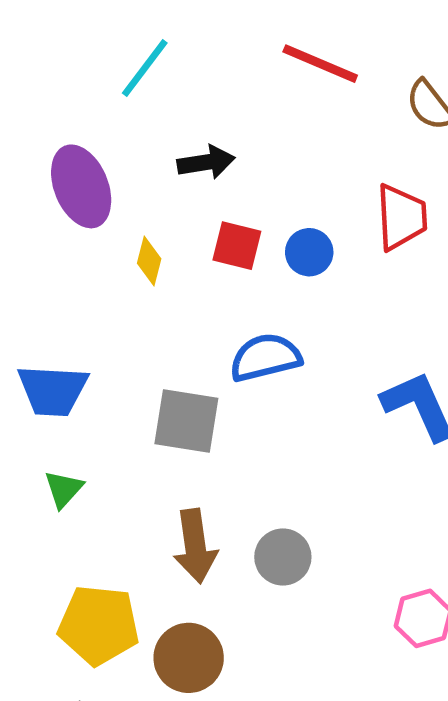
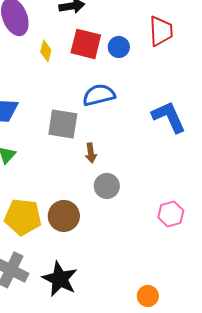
red square: (237, 246) -> (86, 44), size x1.4
brown arrow: (195, 546) -> (91, 153), moved, size x0.6
brown circle: (189, 658) -> (64, 216), moved

